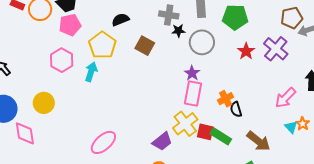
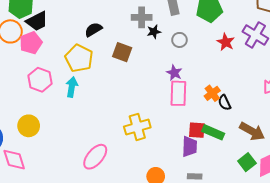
pink pentagon: (70, 25) -> (31, 43), moved
gray circle: (202, 42) -> (179, 40), size x0.6
yellow cross: (185, 124) -> (137, 127), moved, turned 30
purple trapezoid: (162, 141) -> (190, 147), moved, turned -40

